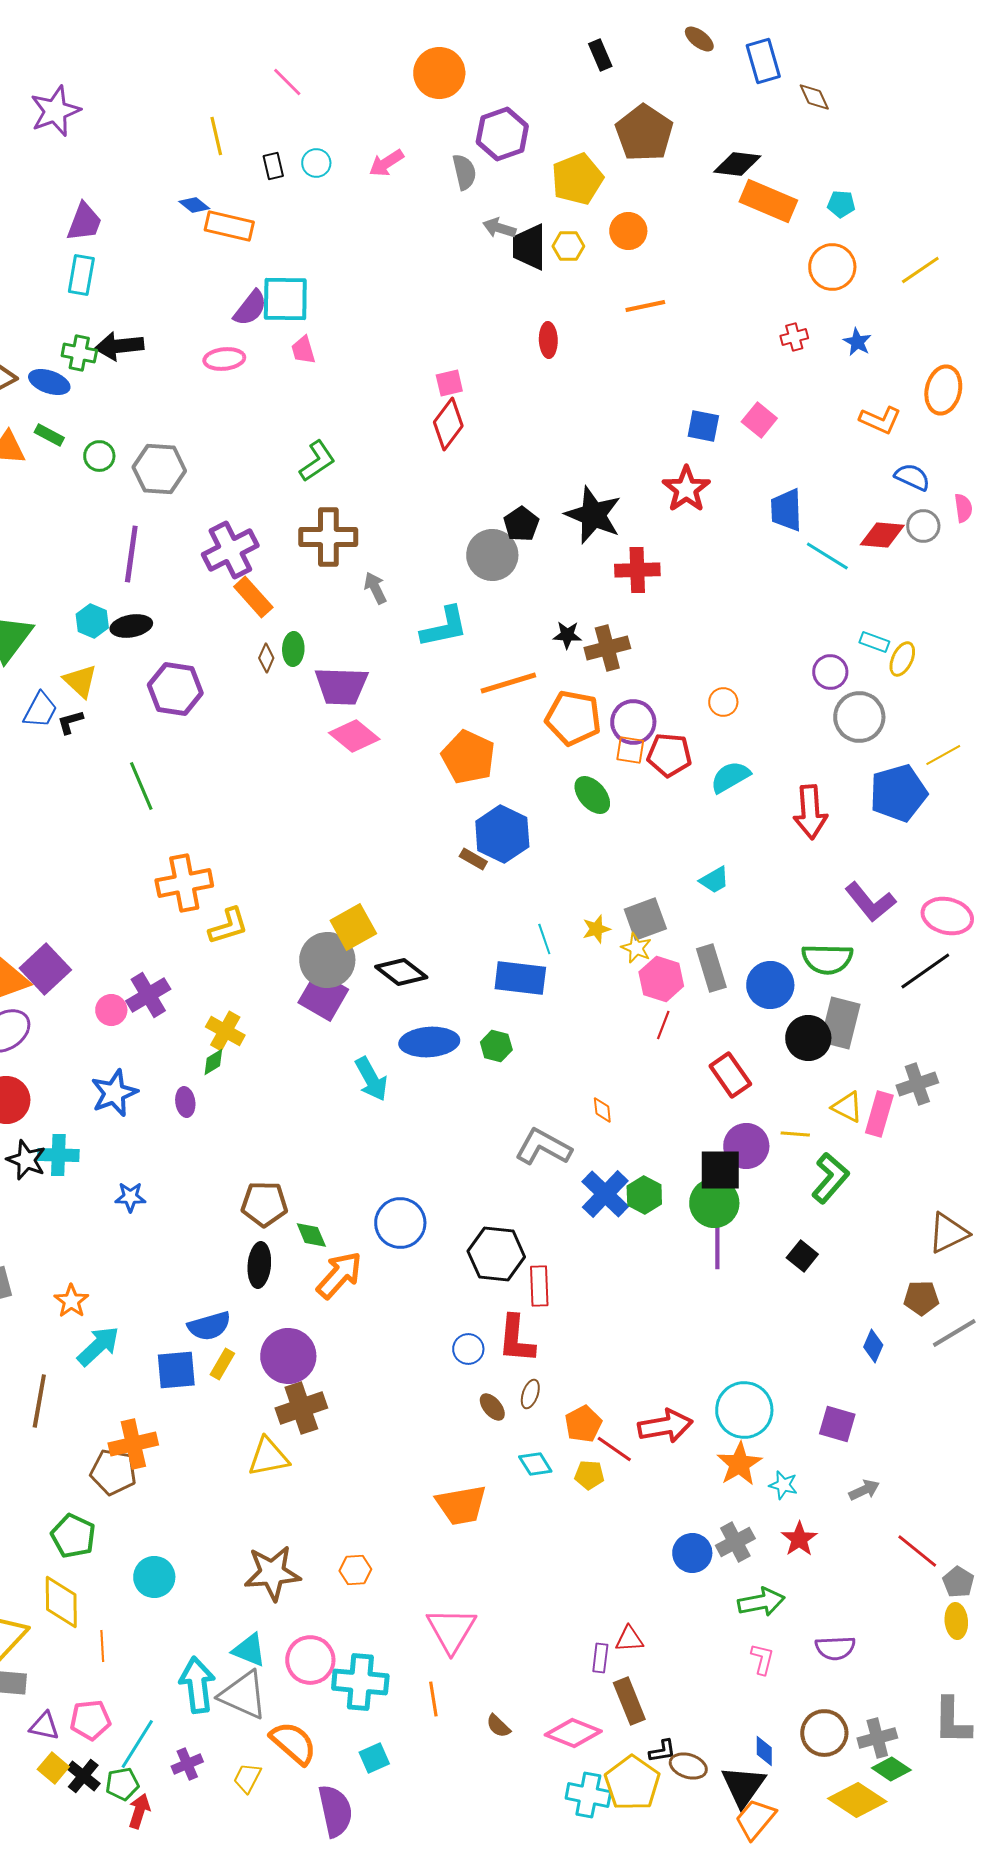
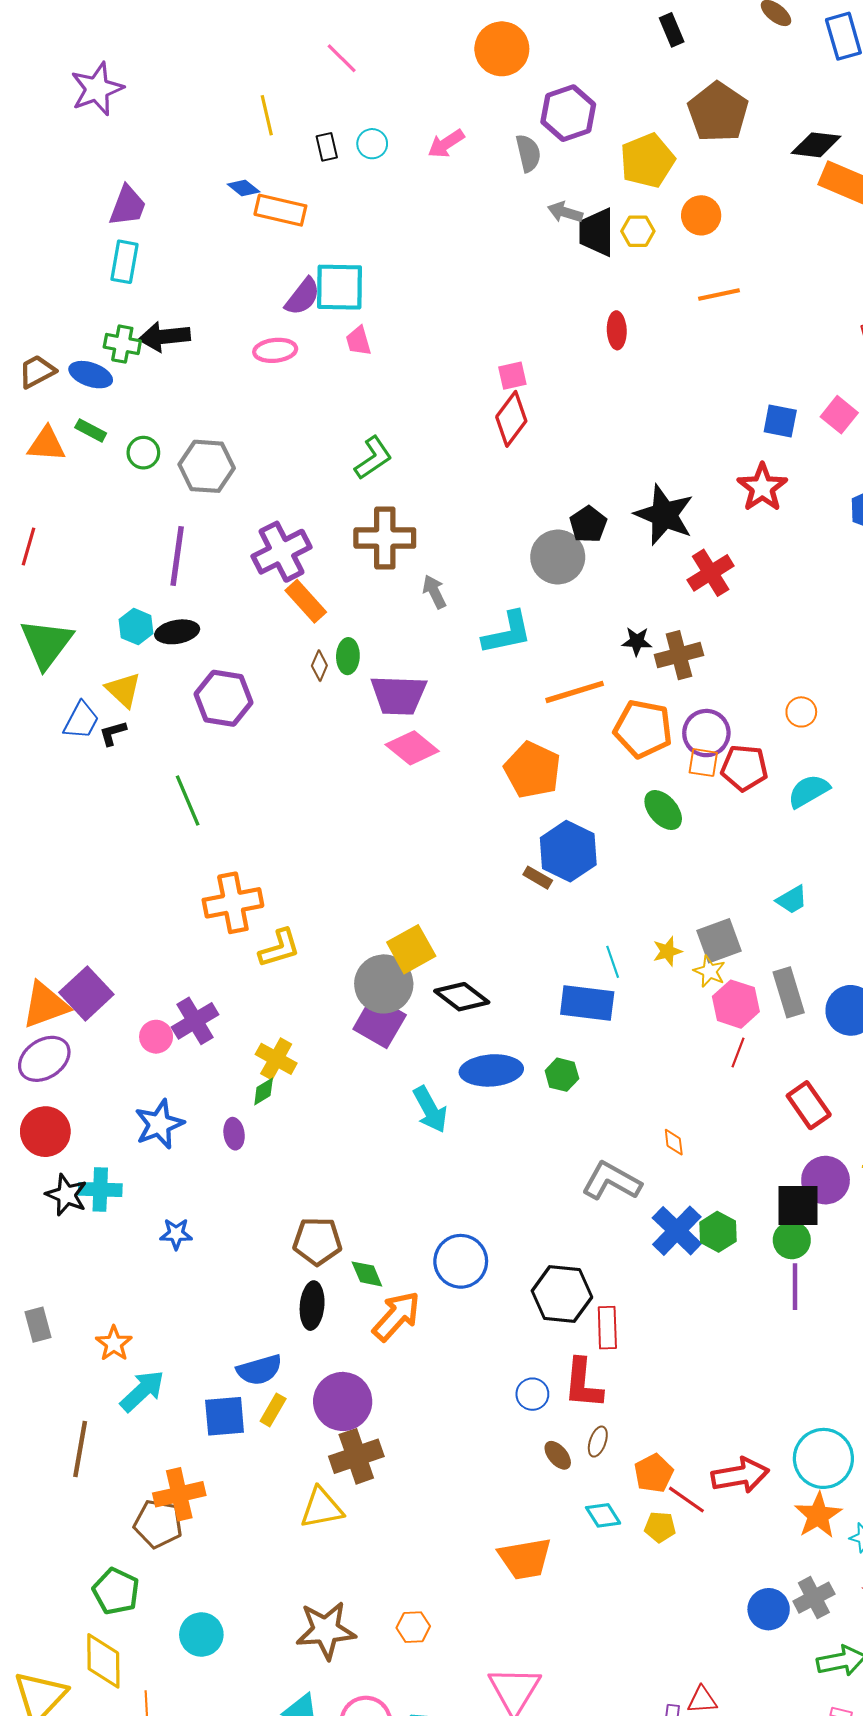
red cross: (637, 570) -> (711, 573), turned -30
green circle: (714, 1203) -> (792, 1240), size x0.7

